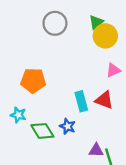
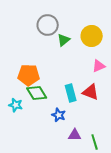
green triangle: (96, 22) -> (64, 40), moved
green diamond: (42, 131) -> (37, 93), moved
purple triangle: (96, 150) -> (75, 135), moved

